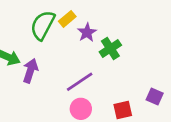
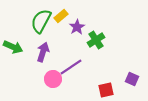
purple arrow: (30, 71) -> (43, 52), moved
pink circle: (81, 109) -> (53, 79), moved

